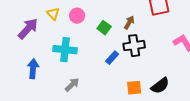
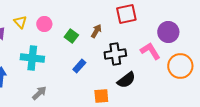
black cross: (134, 46) -> (115, 54), moved
black semicircle: (160, 86) -> (126, 80), moved

